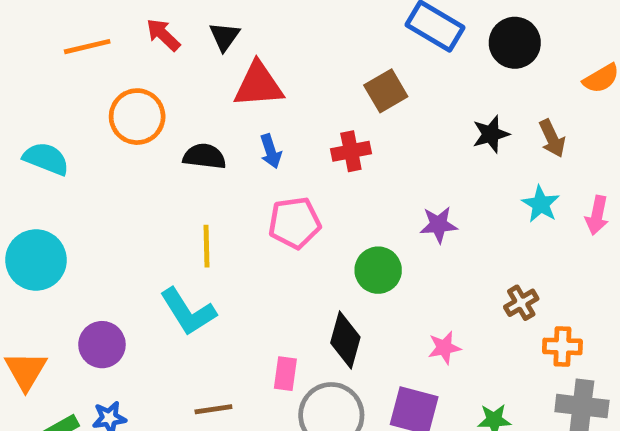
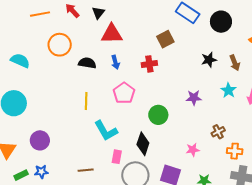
pink pentagon: (295, 223) -> (124, 93), turned -30
purple star: (439, 225) -> (194, 98), moved
cyan L-shape: (188, 312) -> (106, 131), moved
pink star: (444, 348) -> (193, 150), moved

